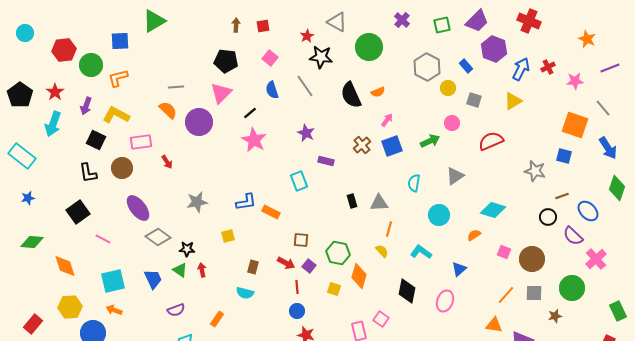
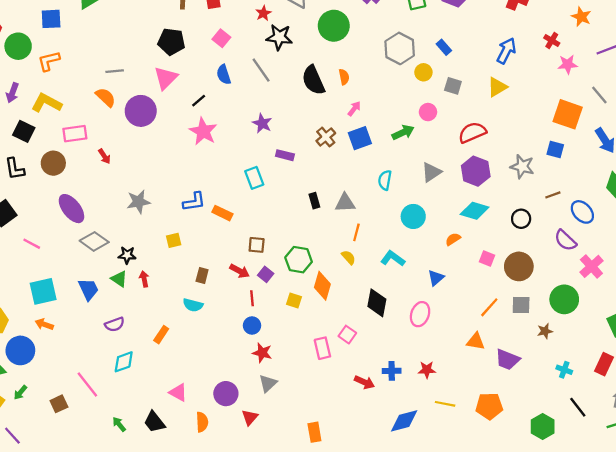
purple hexagon: (494, 49) -> (476, 171), moved
red cross: (548, 67) -> (552, 40), moved, turned -32
orange semicircle: (378, 92) -> (344, 77), turned -80
black circle: (548, 217) -> (521, 219), moved

